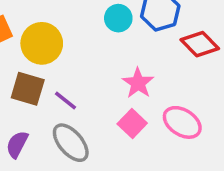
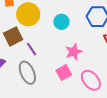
cyan circle: (118, 18) -> (61, 22), moved
brown square: (28, 89) -> (13, 36), turned 30

